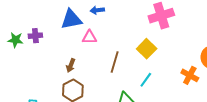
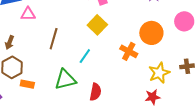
yellow square: (147, 49) -> (97, 25), moved

